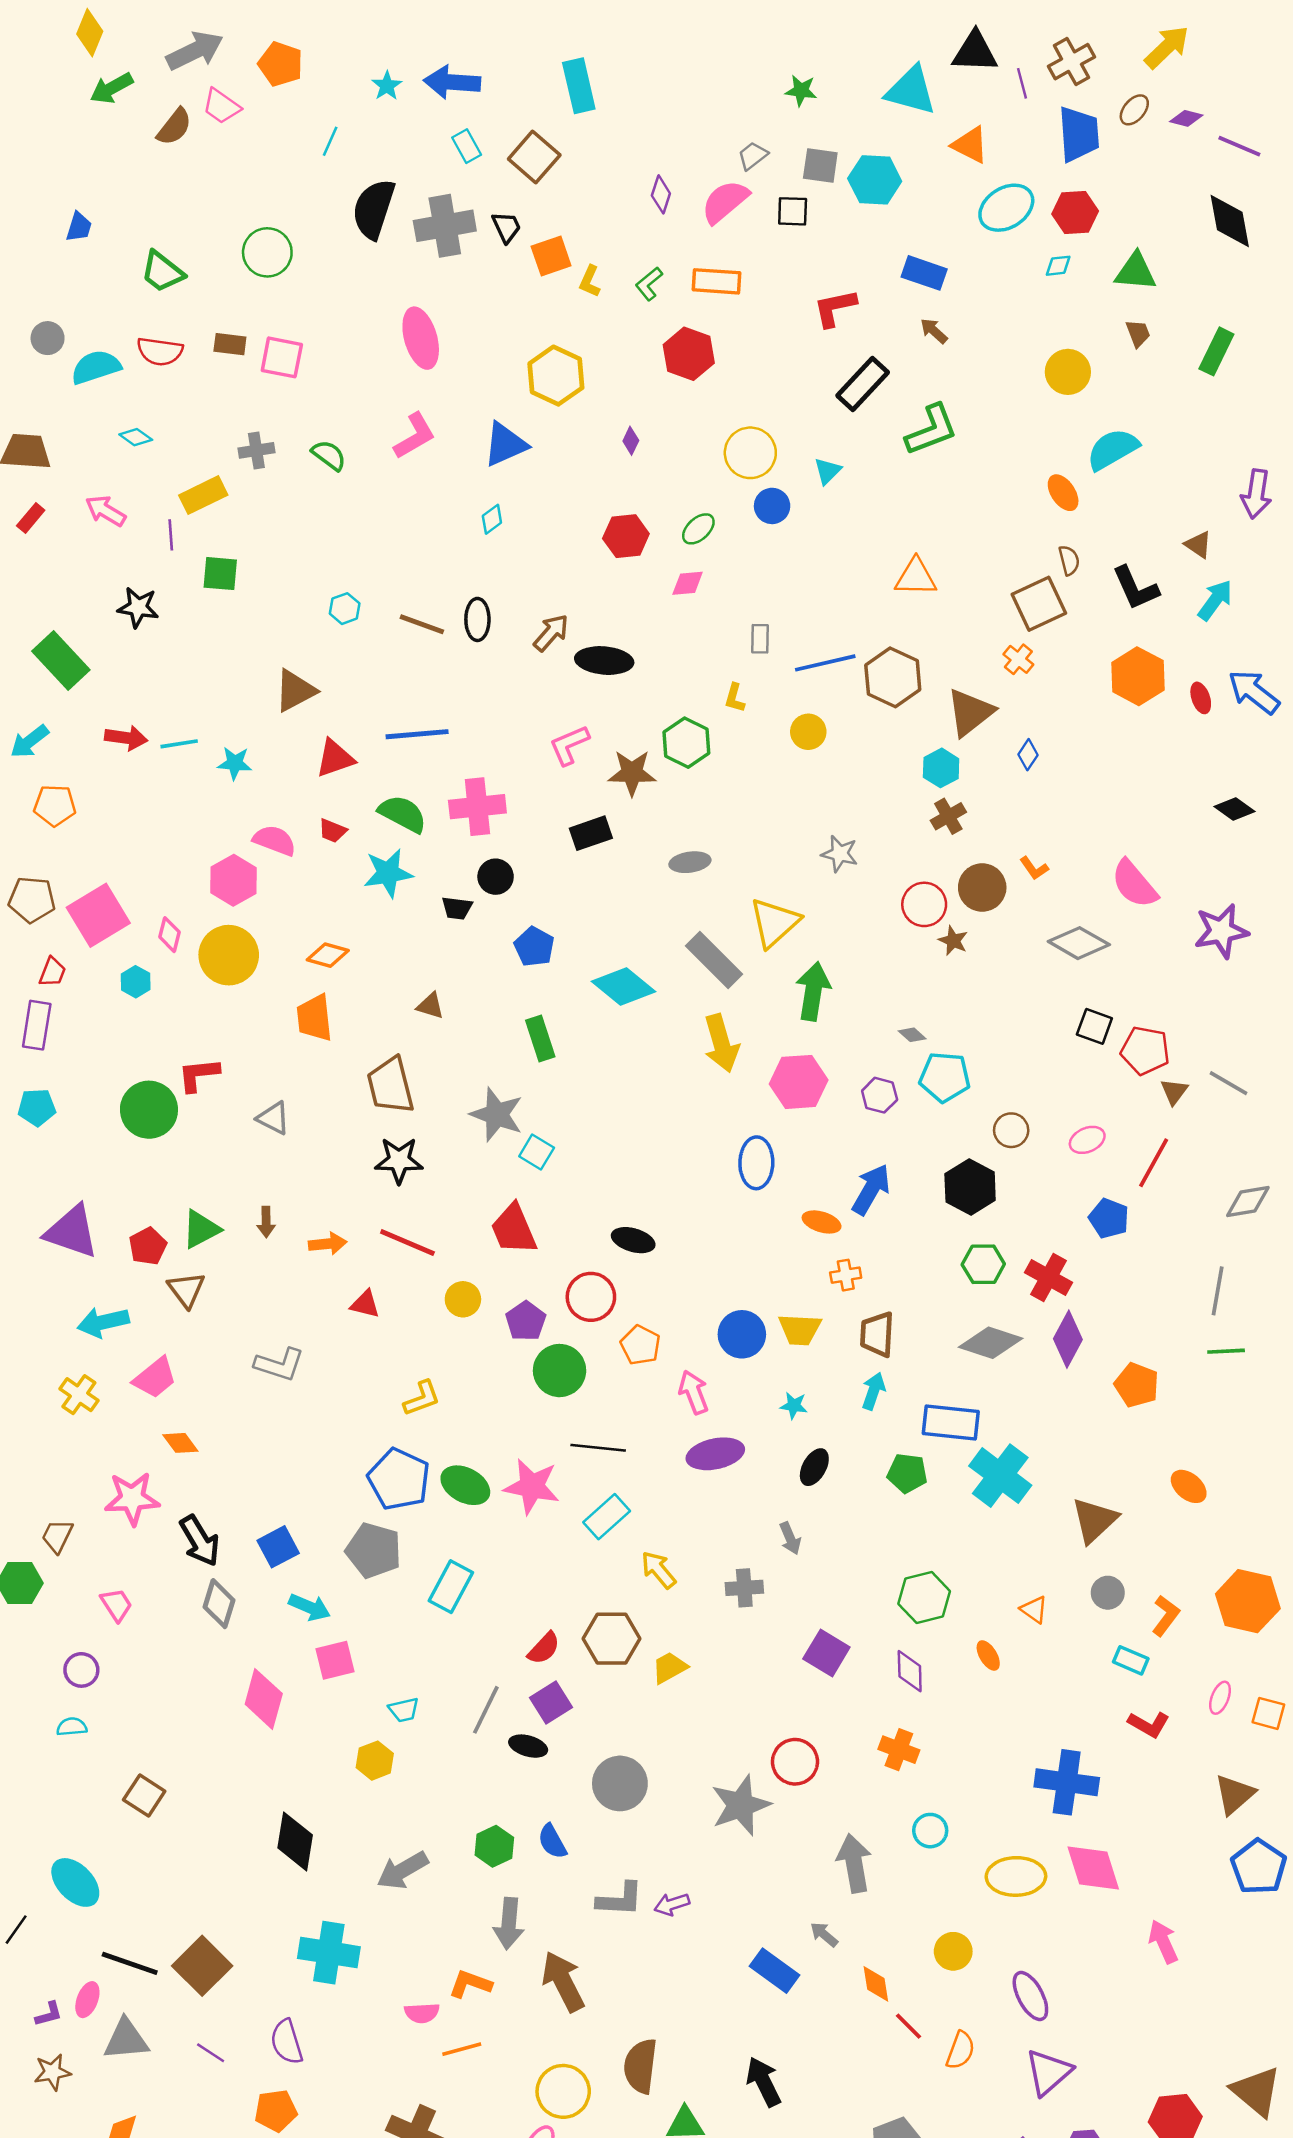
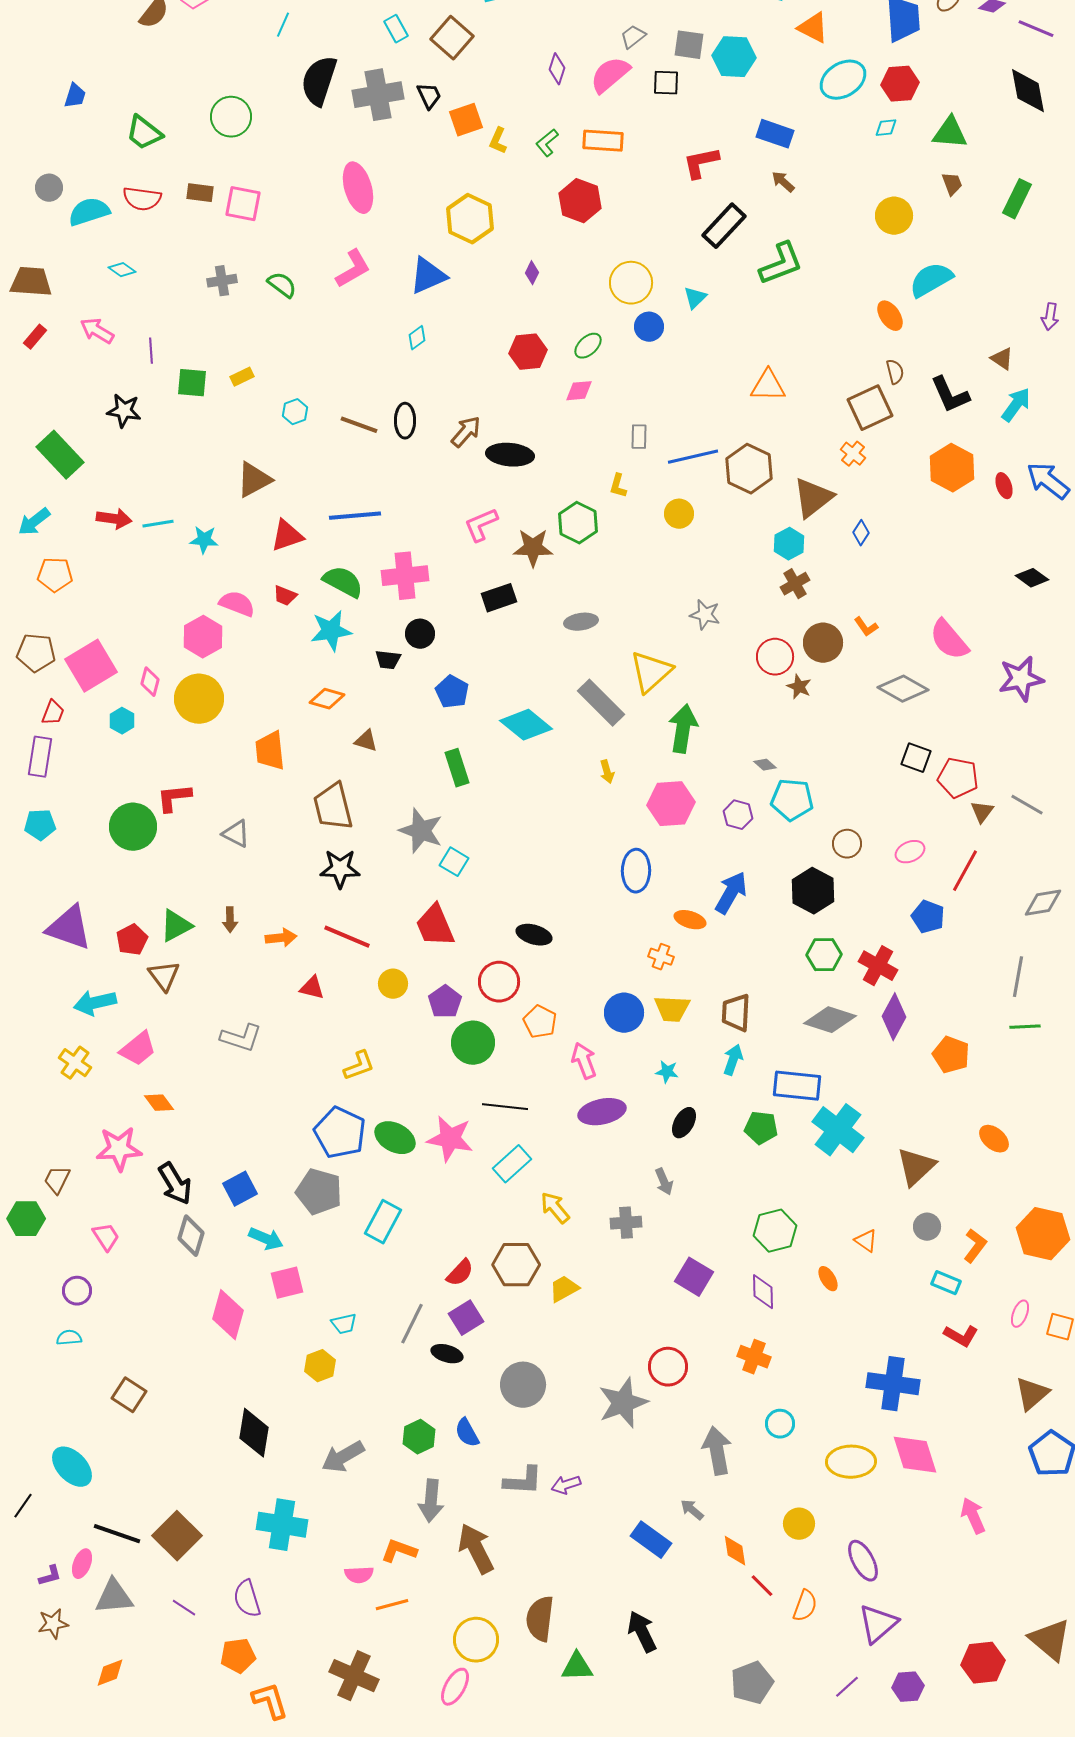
purple arrow: (1256, 494) -> (1050, 317), size x0.7
yellow rectangle: (203, 495) -> (242, 377), moved, size x0.6
orange diamond: (328, 955) -> (327, 699), moved
yellow arrow: (721, 1043) -> (607, 772), size x0.5
orange cross: (846, 1275) -> (661, 957), moved, turned 30

